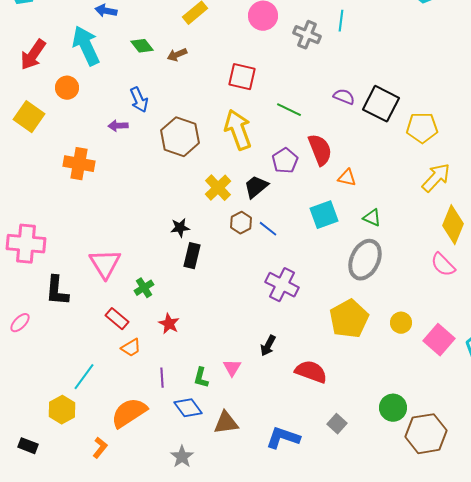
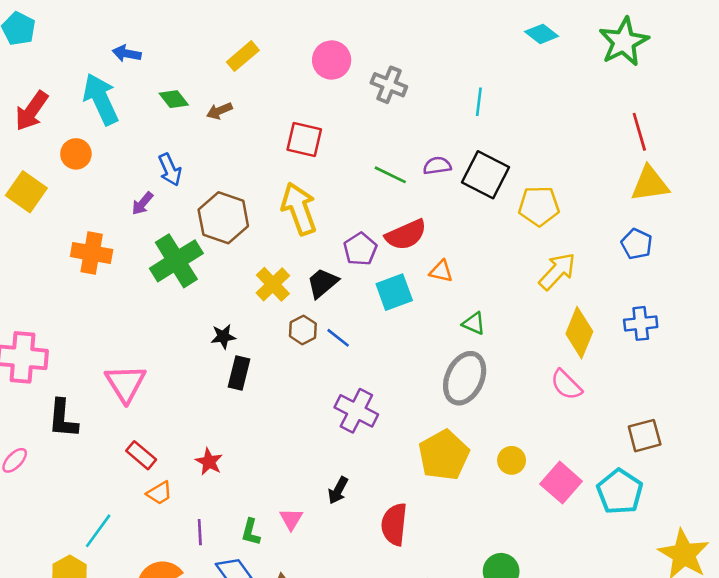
cyan line: (341, 21) -> (479, 102), moved
purple semicircle: (344, 97) -> (437, 166), turned -30
green line: (289, 110) -> (390, 175), moved
purple arrow: (118, 126) -> (142, 203), turned -48
red semicircle: (320, 150) -> (406, 235), turned 88
cyan square: (324, 215) -> (394, 292), moved
green cross: (144, 288) -> (176, 261), moved, size x2.0
red semicircle: (311, 372) -> (394, 524), turned -104

